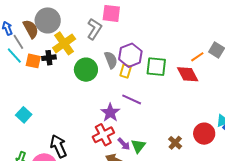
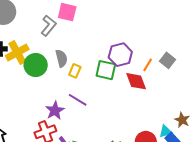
yellow cross: (64, 43) -> (17, 53), moved
purple hexagon: (130, 55) -> (120, 55), moved
orange line: (197, 57) -> (148, 65), turned -32

